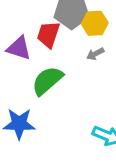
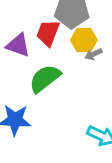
yellow hexagon: (95, 23) -> (84, 40), moved

